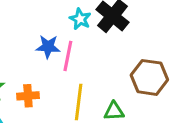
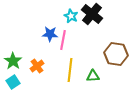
orange cross: (28, 96) -> (37, 66), turned -32

